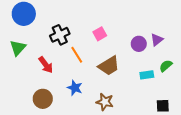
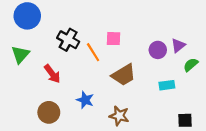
pink square: (100, 34) -> (114, 39), turned 32
black cross: (60, 35) -> (68, 40), turned -36
orange line: (77, 55) -> (93, 52), moved
green semicircle: (166, 66) -> (191, 65), moved

